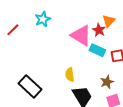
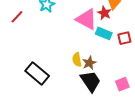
brown star: (107, 82) -> (89, 63), moved

